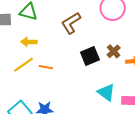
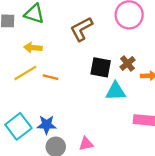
black square: (90, 56) -> (101, 67), turned 30
cyan triangle: (106, 92) -> (116, 91), moved, turned -42

